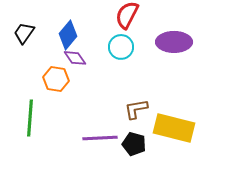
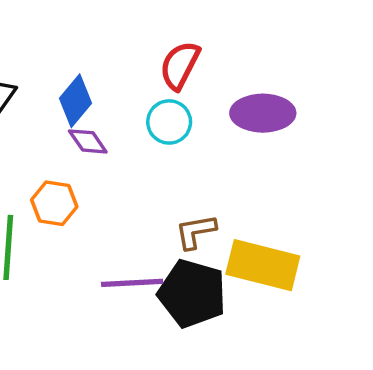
orange hexagon: (56, 79) -> (54, 203), moved
black pentagon: (134, 144) -> (192, 293), size x1.6

